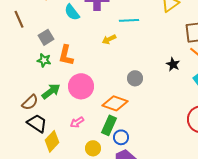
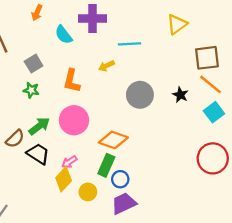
orange L-shape: (66, 55) -> (72, 81), moved
gray circle: (135, 78) -> (140, 95), moved, size x1.5
black trapezoid: (37, 123) -> (38, 154), moved
yellow diamond: (52, 141) -> (64, 179), moved

